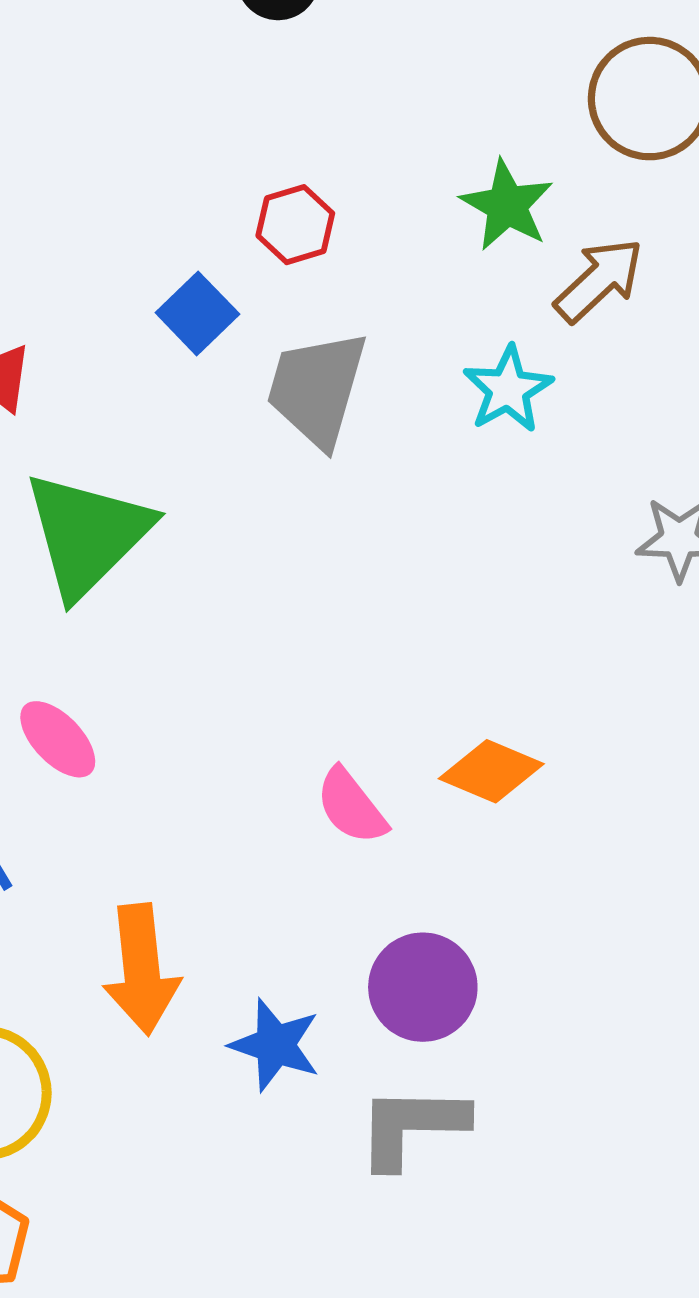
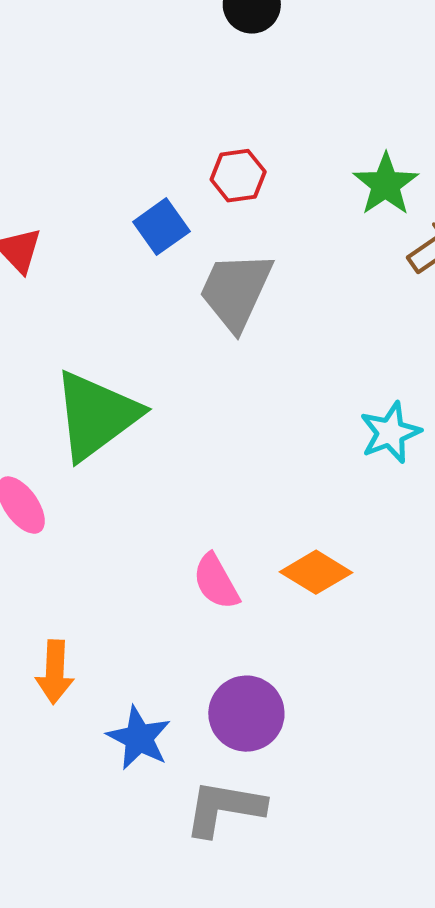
cyan star: (508, 389) -> (390, 433), moved
green triangle: (87, 534) -> (96, 415), moved
orange arrow: (141, 969) -> (55, 672), size x0.7

